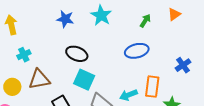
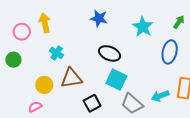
cyan star: (101, 15) -> (143, 27), moved
blue ellipse: (137, 51) -> (170, 52), turned -65
cyan cross: (24, 55) -> (57, 53), turned -32

